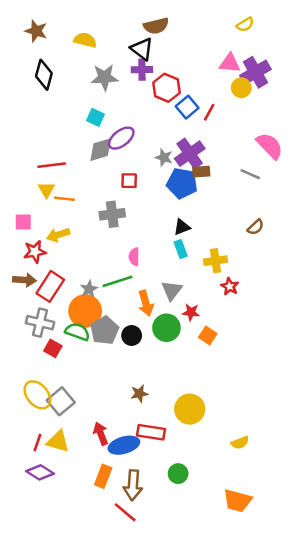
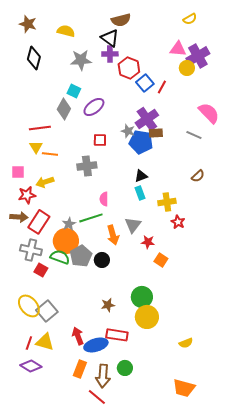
gray diamond: (101, 150) -> (64, 109), moved, turned -45
gray star: (164, 157) -> (128, 131), moved
green circle: (166, 328) -> (142, 297), moved
green circle: (178, 474) -> (125, 368), moved

